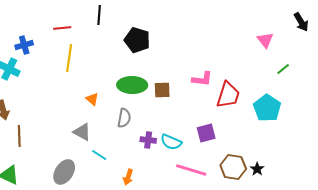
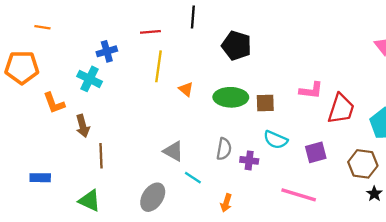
orange triangle: (92, 99) -> (186, 89), moved
gray semicircle: (124, 118) -> (224, 149), moved
cyan semicircle: (171, 142) -> (276, 140), moved
brown hexagon: (233, 167) -> (363, 164), moved

